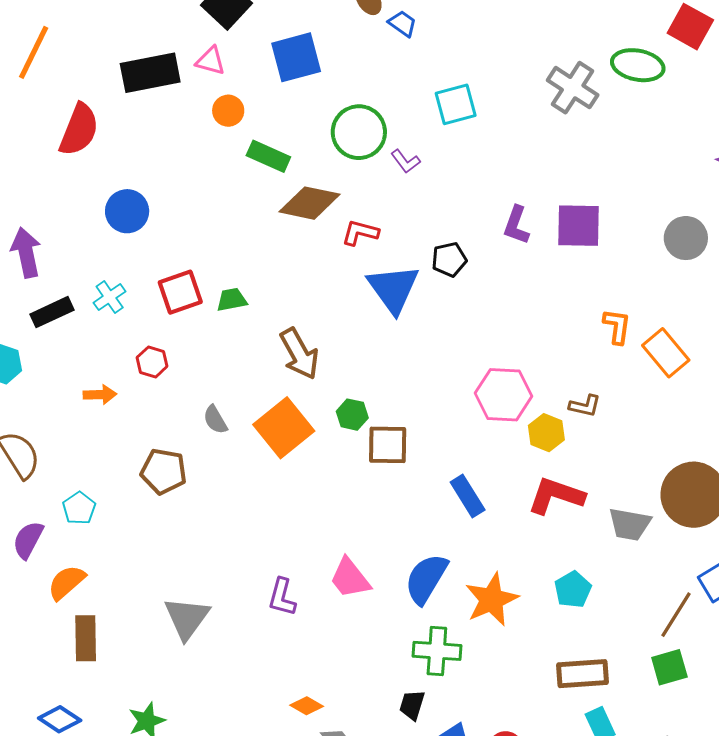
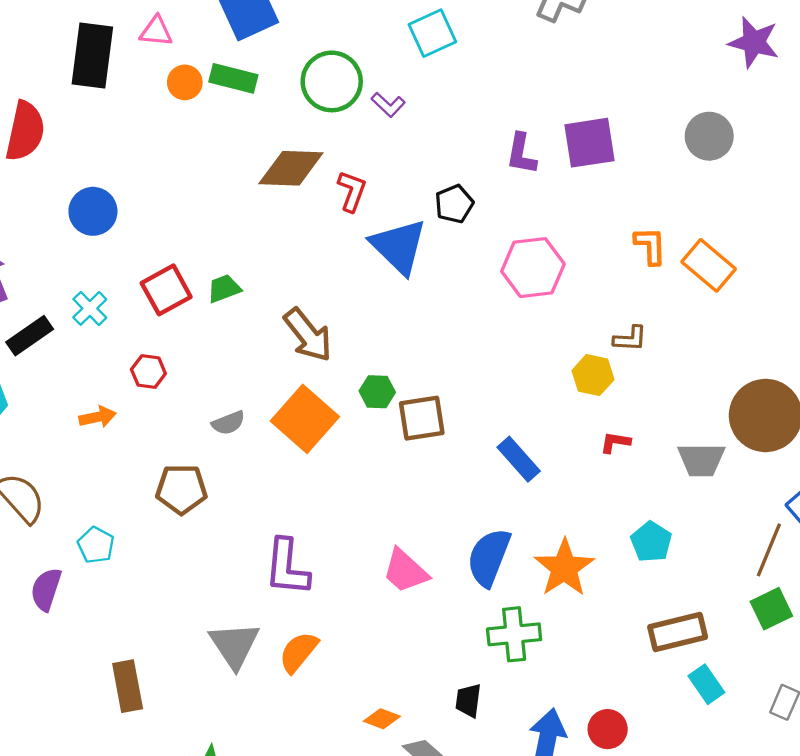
black rectangle: (150, 73) -> (92, 55), turned -62
green rectangle: (268, 156) -> (233, 78), moved
red L-shape: (360, 233) -> (352, 191), turned 105
pink hexagon: (504, 395) -> (533, 268), moved
gray semicircle: (215, 420) -> (228, 423), turned -72
red L-shape: (556, 496) -> (615, 442), size x0.5
orange semicircle: (66, 582) -> (298, 652), moved
purple L-shape: (282, 597) -> (287, 567), moved, size x1.4
black trapezoid: (412, 705) -> (468, 700), moved

